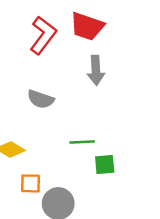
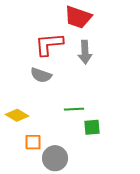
red L-shape: (43, 35) -> (49, 44), moved, turned -132

